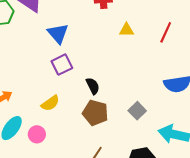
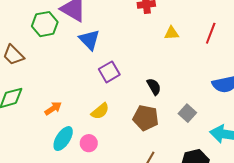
blue triangle: (58, 33) -> (89, 40), moved
black semicircle: (93, 86) -> (154, 87), moved

